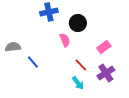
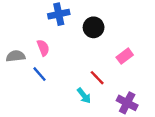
pink semicircle: (65, 40) -> (43, 48), moved
purple cross: (106, 73) -> (127, 103), moved, turned -30
cyan arrow: (78, 83) -> (84, 96), moved

